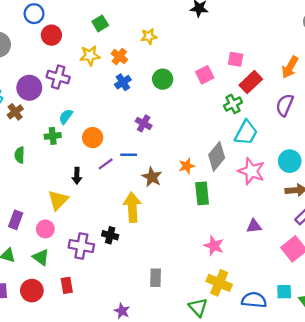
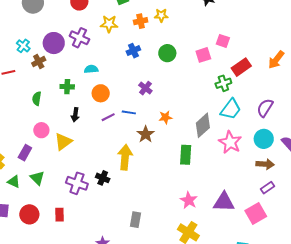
orange cross: (119, 57) -> (141, 21), moved, turned 32
pink square: (236, 59) -> (223, 41), moved
purple semicircle: (285, 105) -> (265, 108), moved
cyan semicircle: (66, 117) -> (91, 69), moved, turned 40
orange star: (187, 166) -> (165, 117), moved
black arrow: (77, 176) -> (75, 115), moved
purple triangle: (254, 226) -> (224, 202), moved, size x1.6
pink circle: (45, 229) -> (41, 130), moved
green triangle: (41, 257) -> (37, 178), moved

